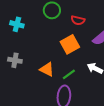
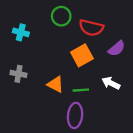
red semicircle: (78, 20) -> (91, 28), size x1.5
green line: (69, 74) -> (81, 90), turned 32

